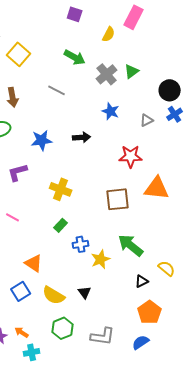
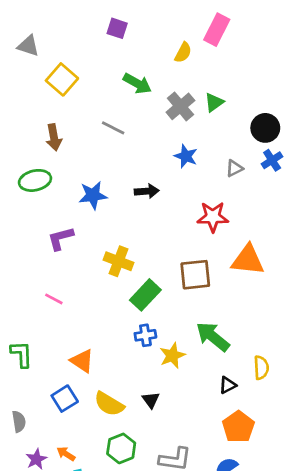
purple square: (75, 14) -> (117, 28), moved
green rectangle: (61, 225) -> (145, 295), moved, size x1.6
yellow semicircle: (167, 268) -> (261, 368), turned 48

